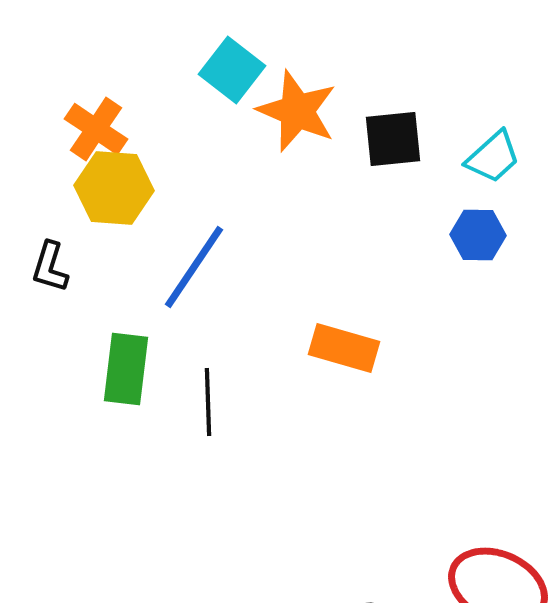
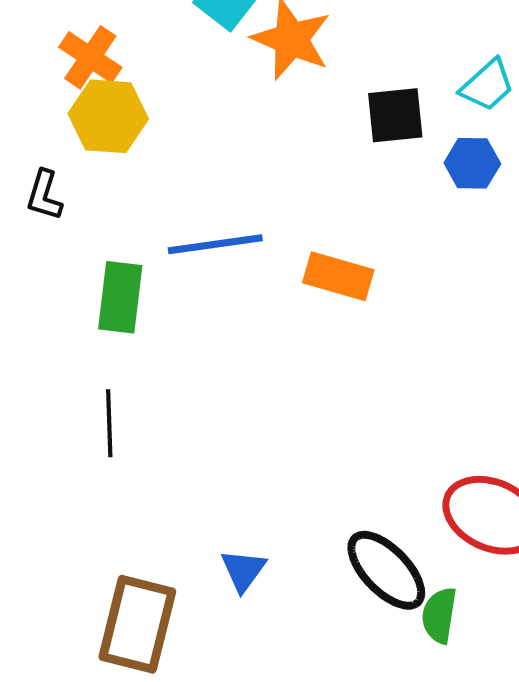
black square: (393, 139) -> (395, 115), moved
blue line: (194, 267) -> (215, 244), moved, turned 48
black line: (208, 402) -> (109, 423), moved

